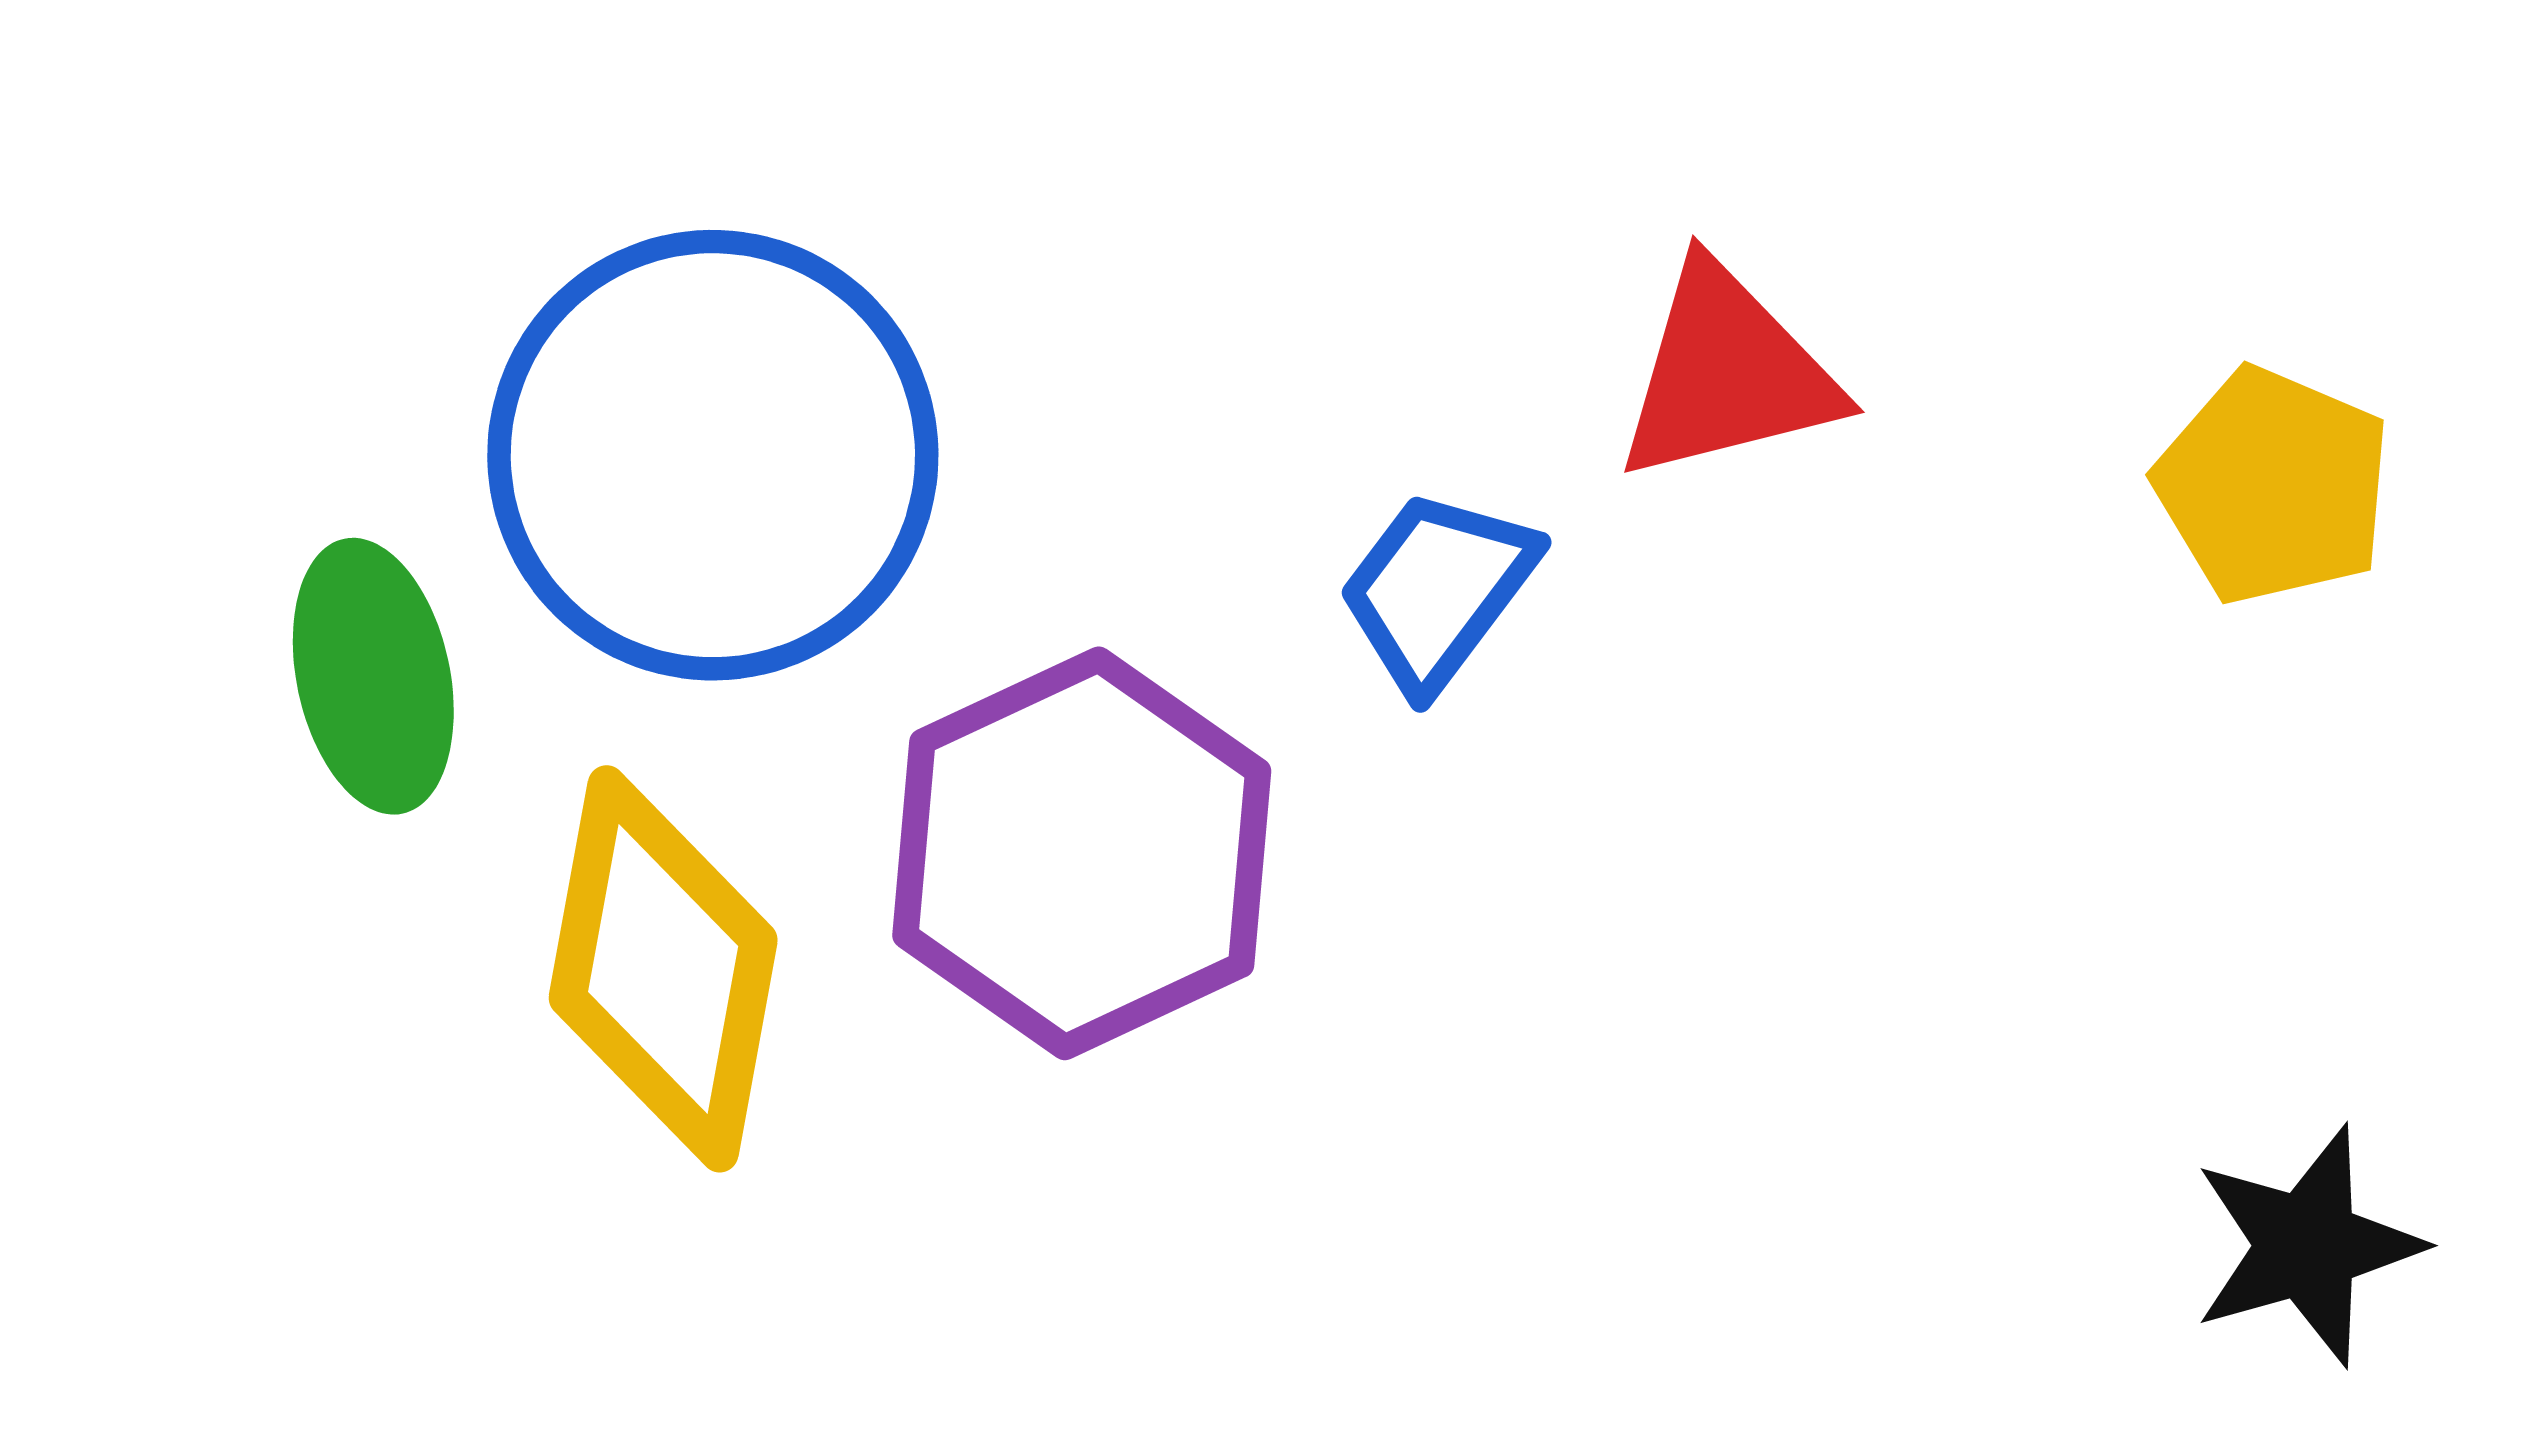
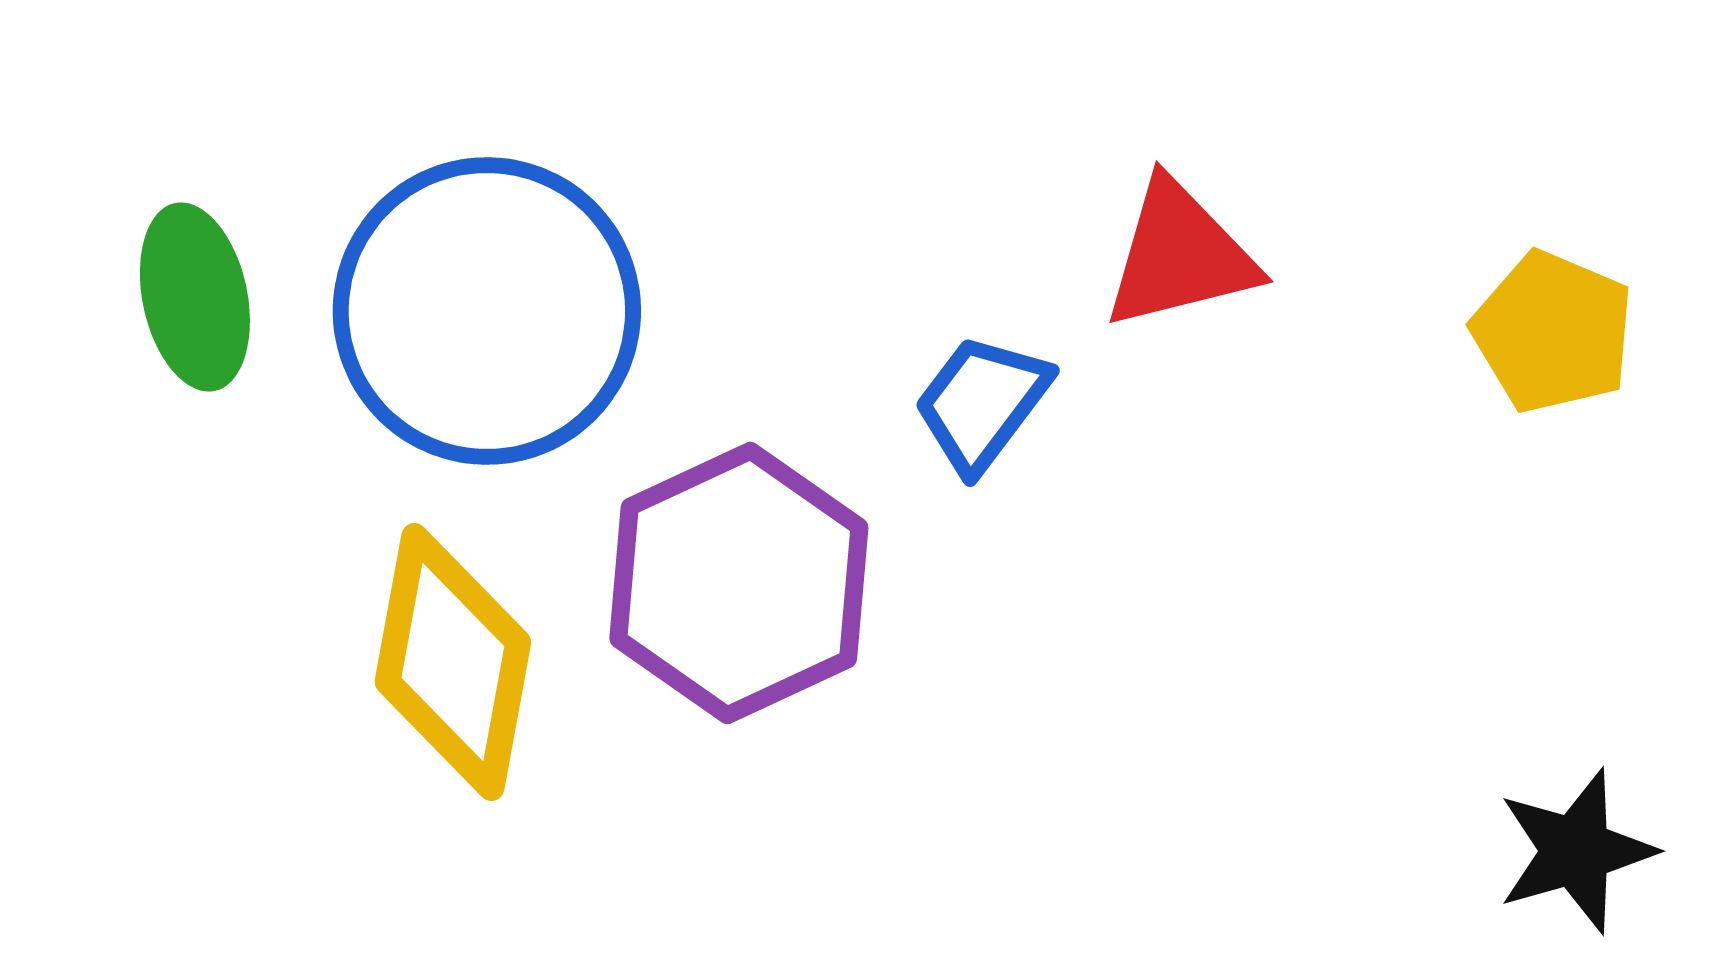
green ellipse: (373, 676) -> (195, 297), moved

